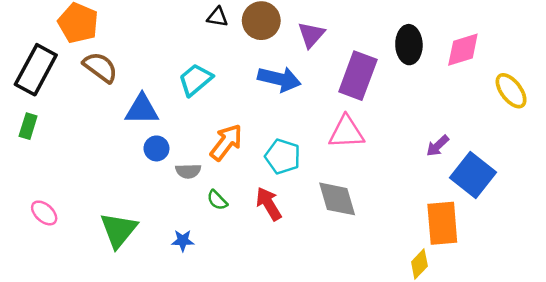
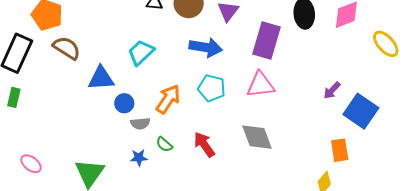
blue circle: (156, 148) -> (124, 103), moved
cyan pentagon: (283, 156) -> (212, 88), moved
orange rectangle: (442, 223) -> (340, 150), size x0.7
blue star: (183, 241) -> (139, 158), moved

